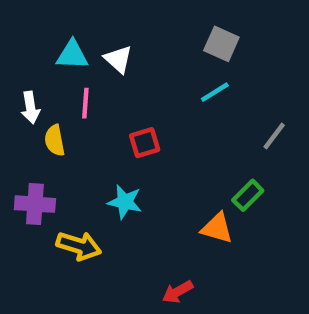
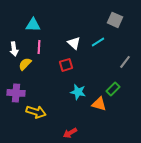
gray square: (221, 44) -> (115, 20), moved
white triangle: (118, 59) -> (74, 43), moved
yellow semicircle: (55, 140) -> (25, 64), turned 56
cyan star: (125, 202) -> (78, 92), moved
red arrow: (178, 292) -> (70, 133), moved

